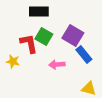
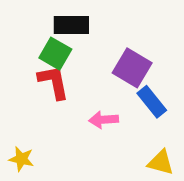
green square: (44, 36) -> (55, 54), moved
yellow star: (13, 62) -> (21, 159), moved

